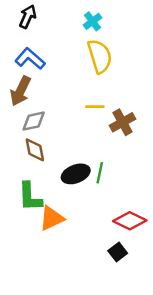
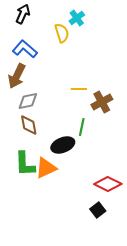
yellow semicircle: (100, 56) -> (62, 33), moved, size x0.7
green line: (100, 173) -> (82, 127), moved
orange triangle: (52, 218) -> (46, 168), moved

